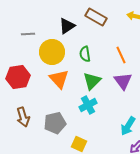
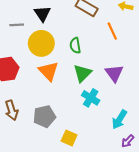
black triangle: (67, 26) -> (42, 14), moved, turned -30
orange line: (121, 55) -> (112, 31), moved
cyan cross: (88, 105) -> (91, 98), moved, turned -30

